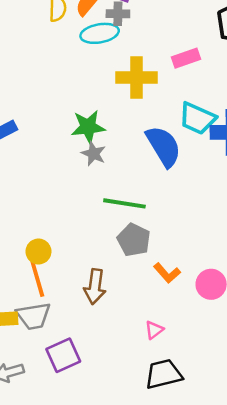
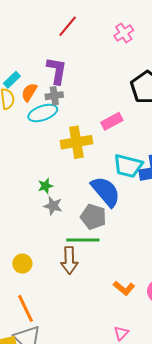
green star: (88, 127) -> (45, 186), size x0.6
gray pentagon: (134, 240) -> (93, 217), moved
yellow circle: (38, 252) -> (22, 264), moved
brown arrow: (95, 287) -> (69, 260), moved

